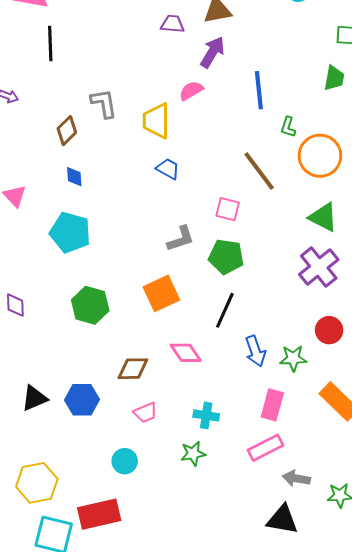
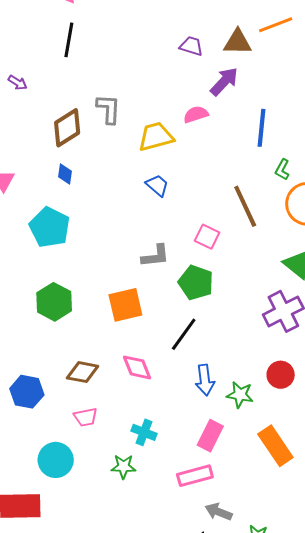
yellow trapezoid: (156, 121) -> (156, 137), turned 63
brown diamond: (67, 131) -> (67, 128), size x1.4
cyan circle: (125, 461) -> (56, 460), size x1.4

